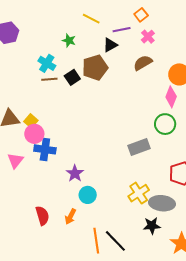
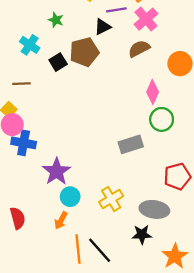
pink cross: (148, 37) -> (146, 19), size x1.5
brown line: (49, 79) -> (21, 84), moved
pink diamond: (171, 97) -> (153, 92), moved
purple star: (75, 173) -> (57, 171), size x1.4
yellow cross: (139, 193) -> (111, 199), moved
orange arrow: (70, 217) -> (61, 221), moved

